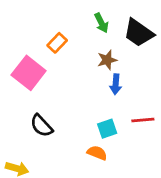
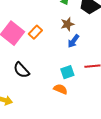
orange rectangle: (57, 43) -> (35, 32), moved
blue arrow: (116, 84) -> (73, 41), turned 32

